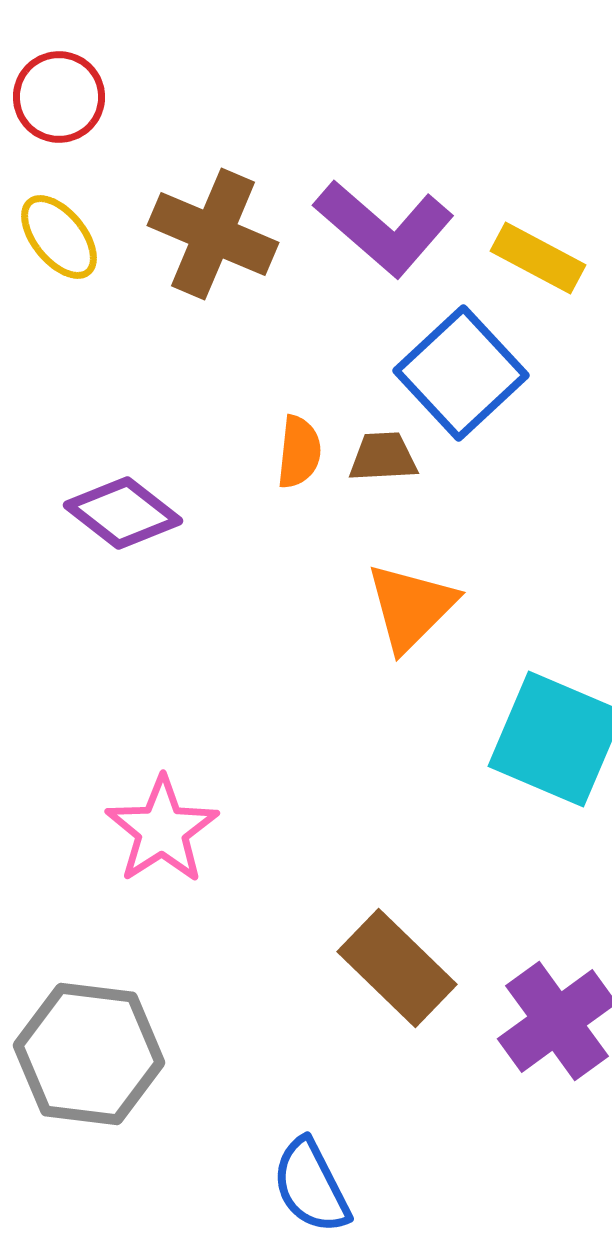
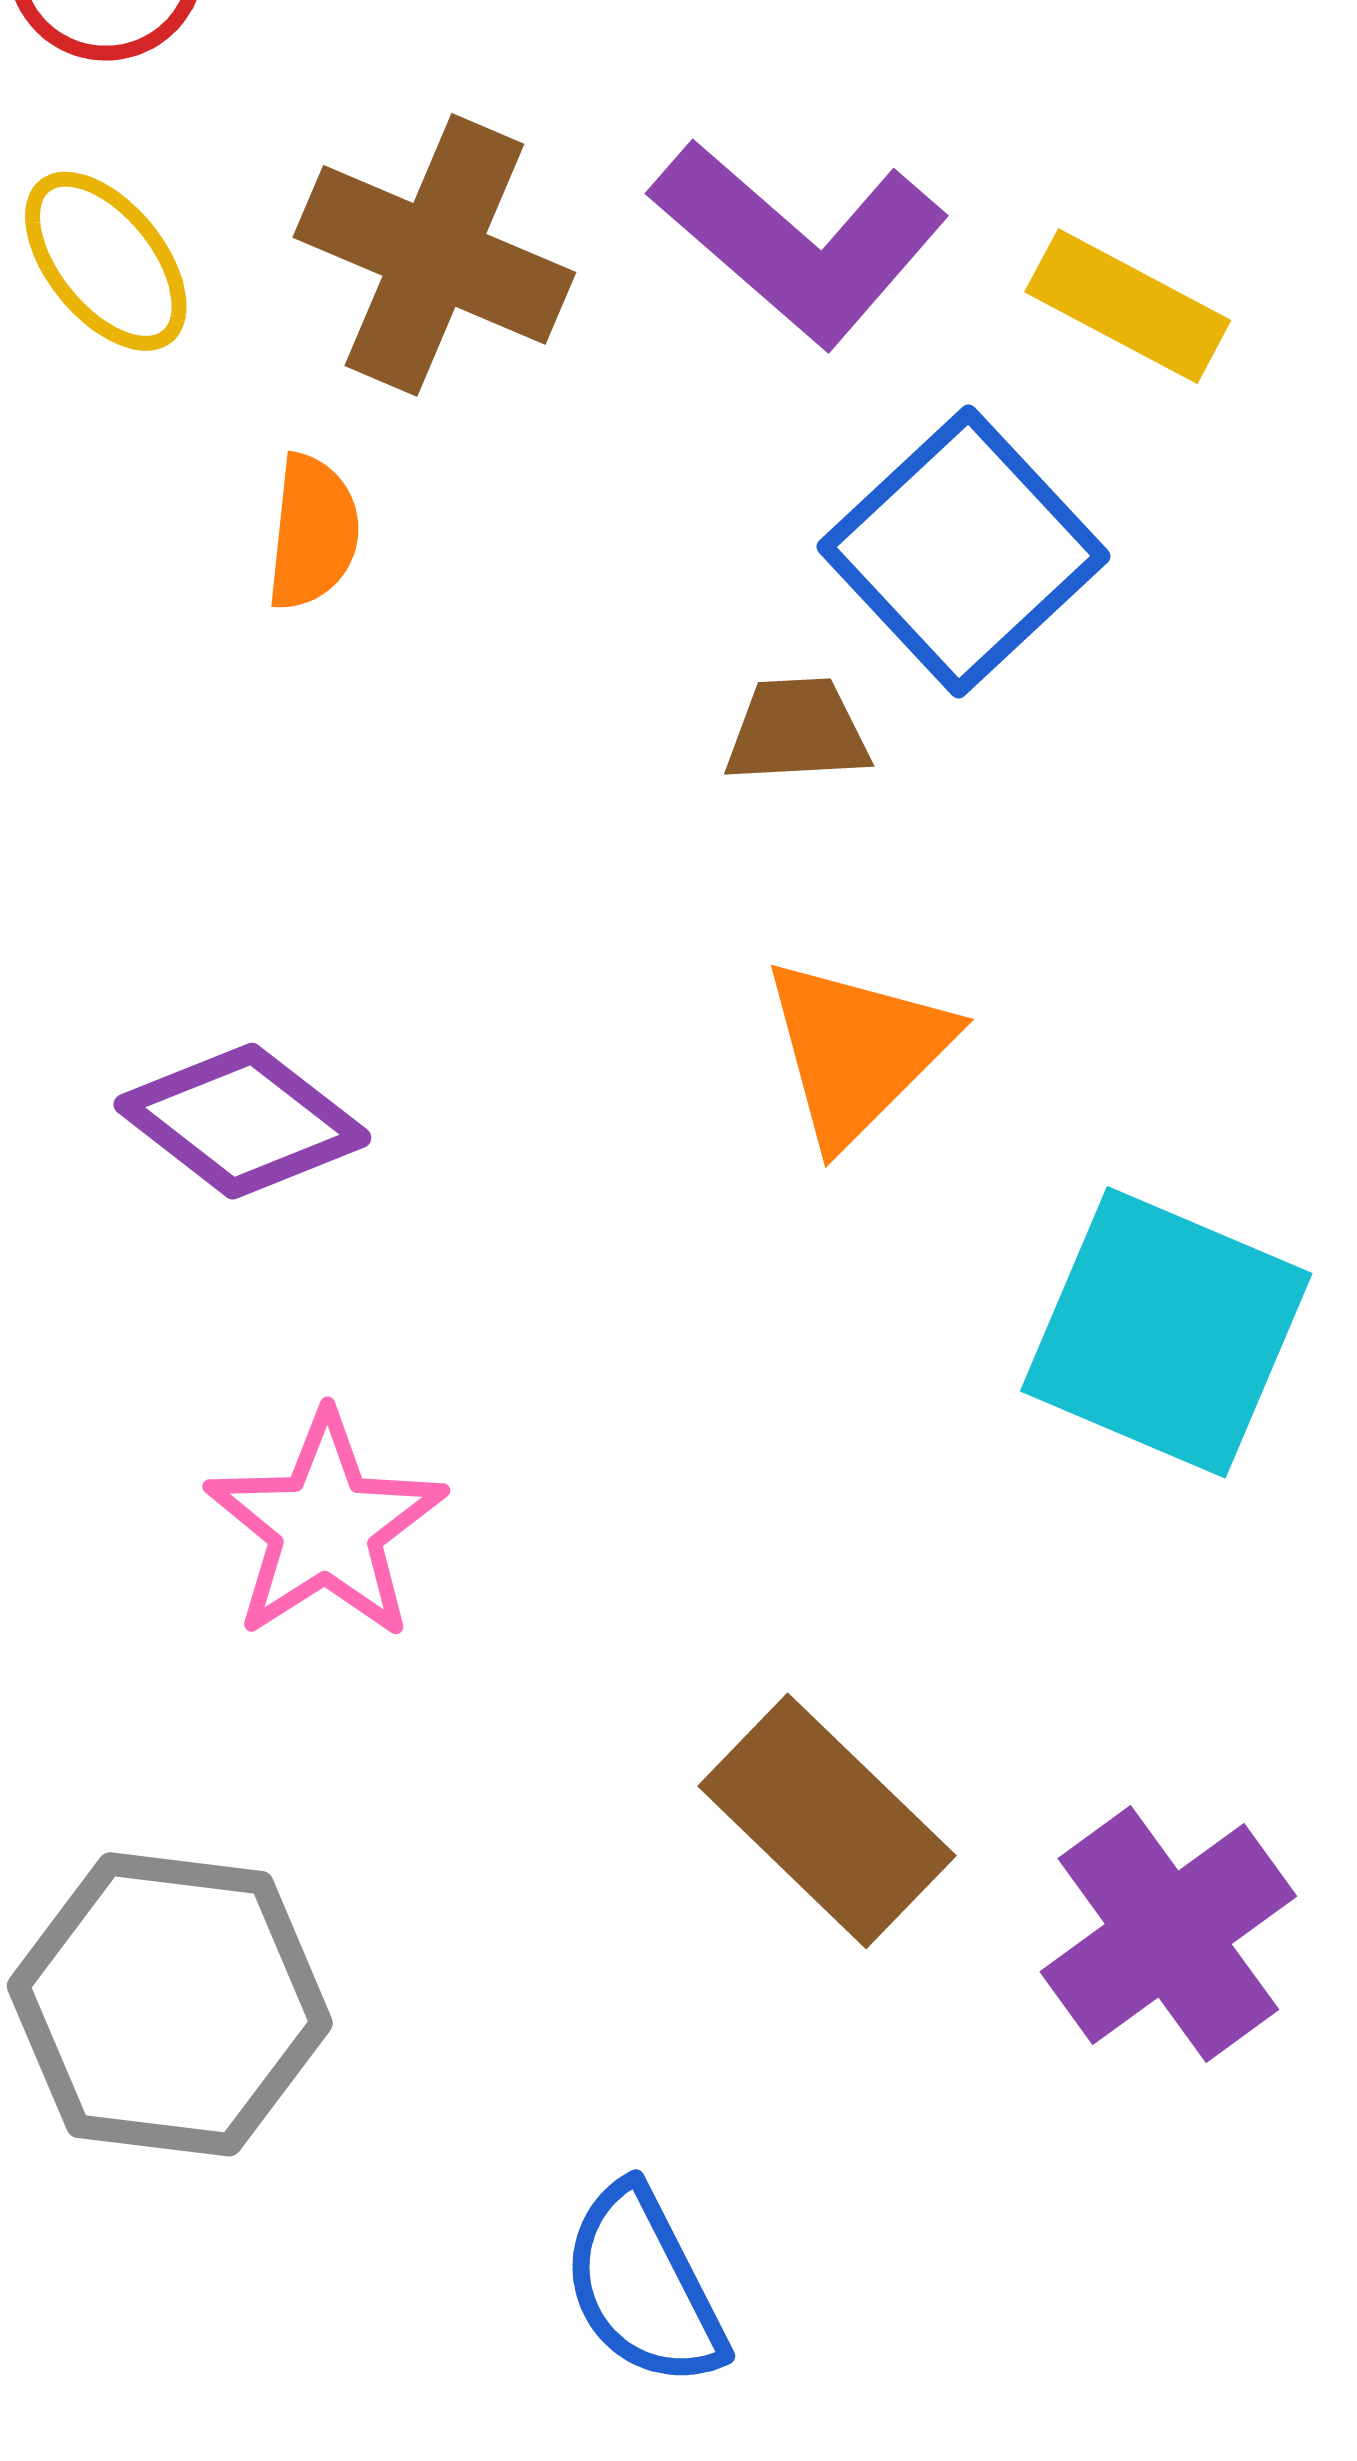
orange semicircle: (299, 452) -> (313, 532), moved
purple diamond: (123, 513) -> (242, 1121), moved

